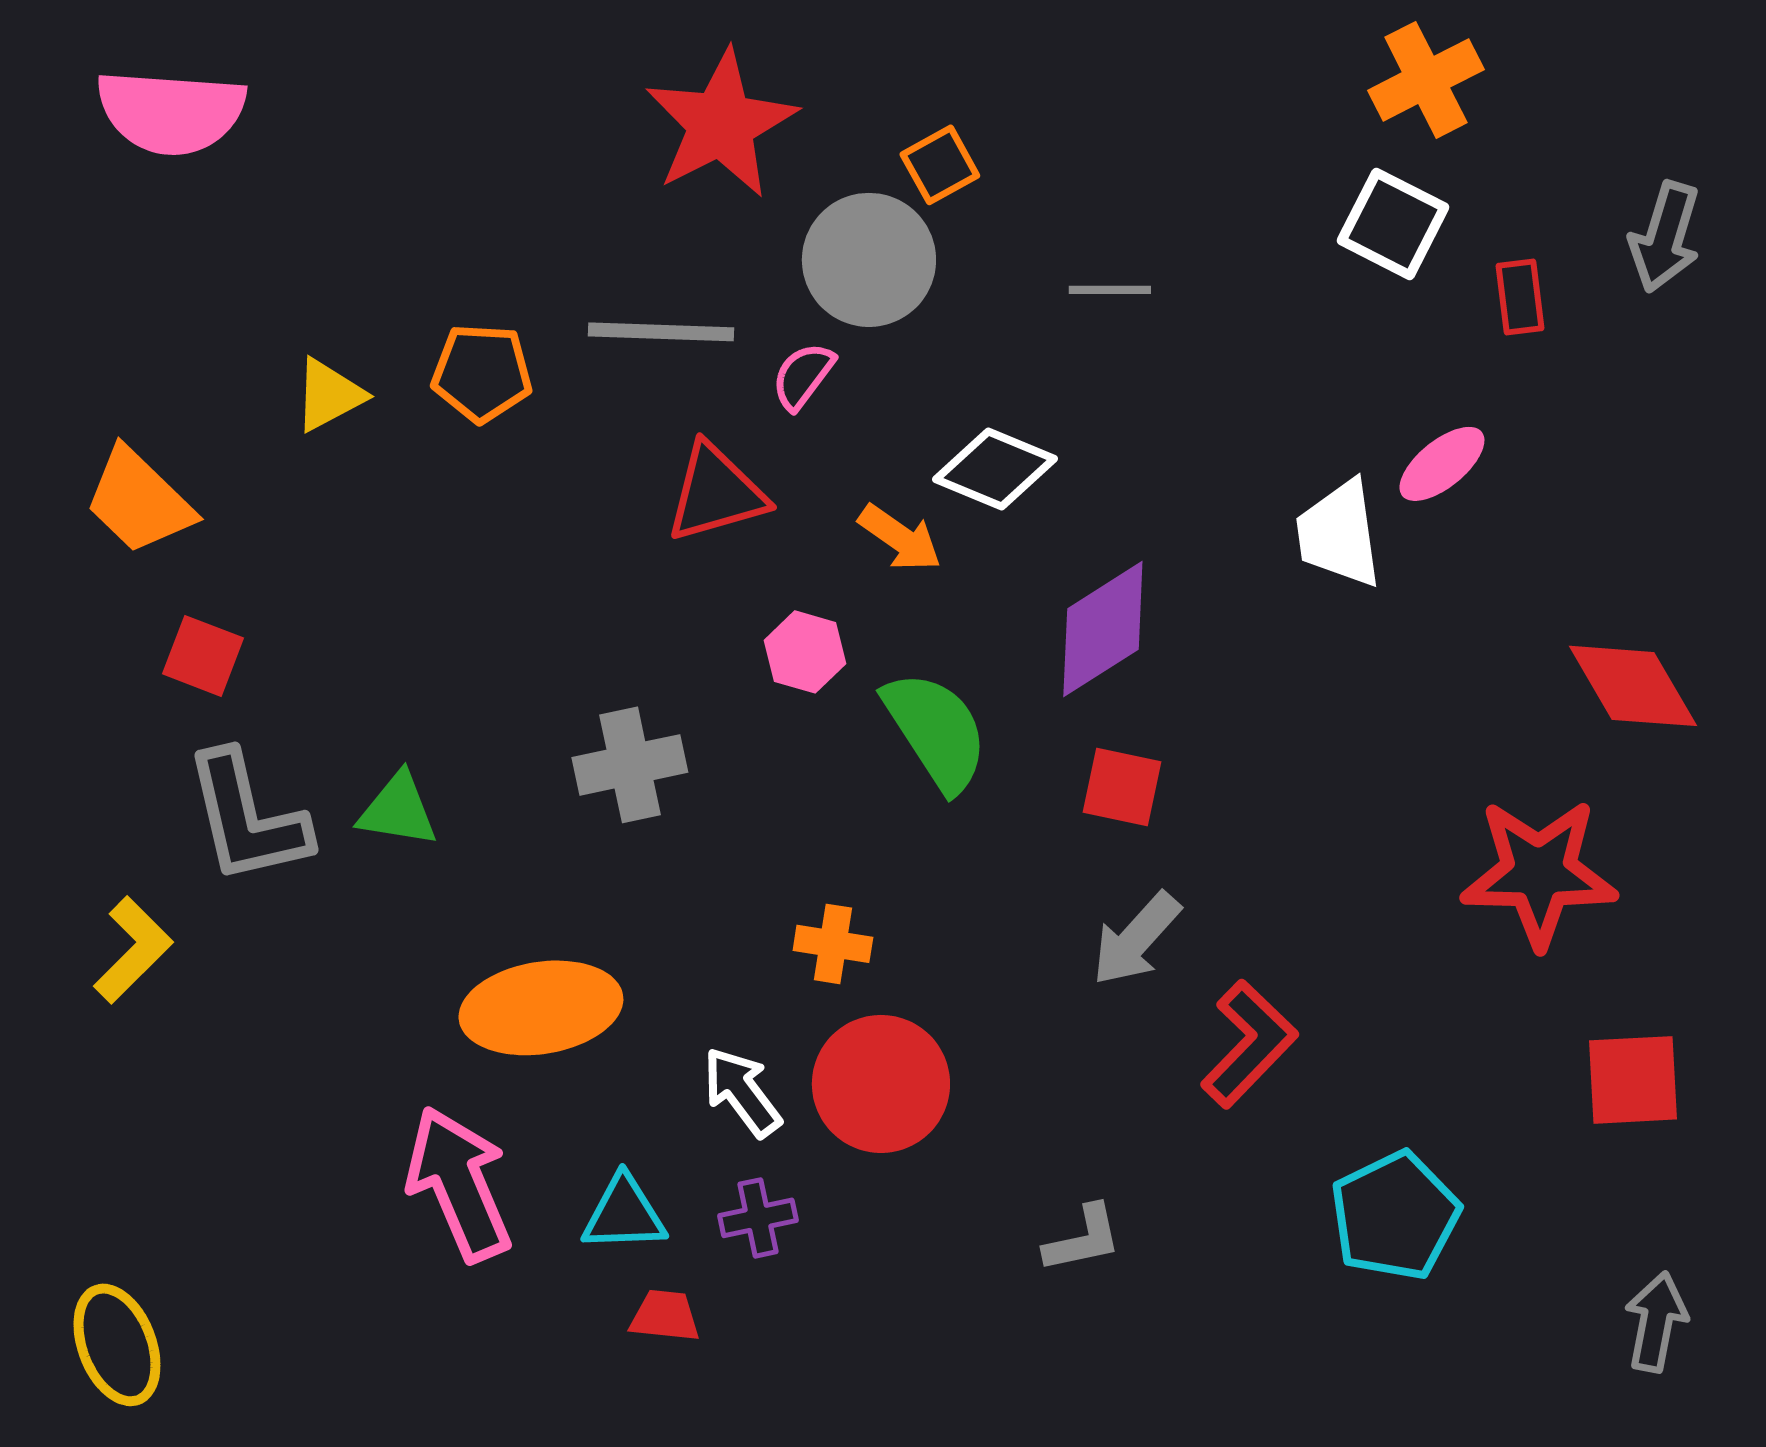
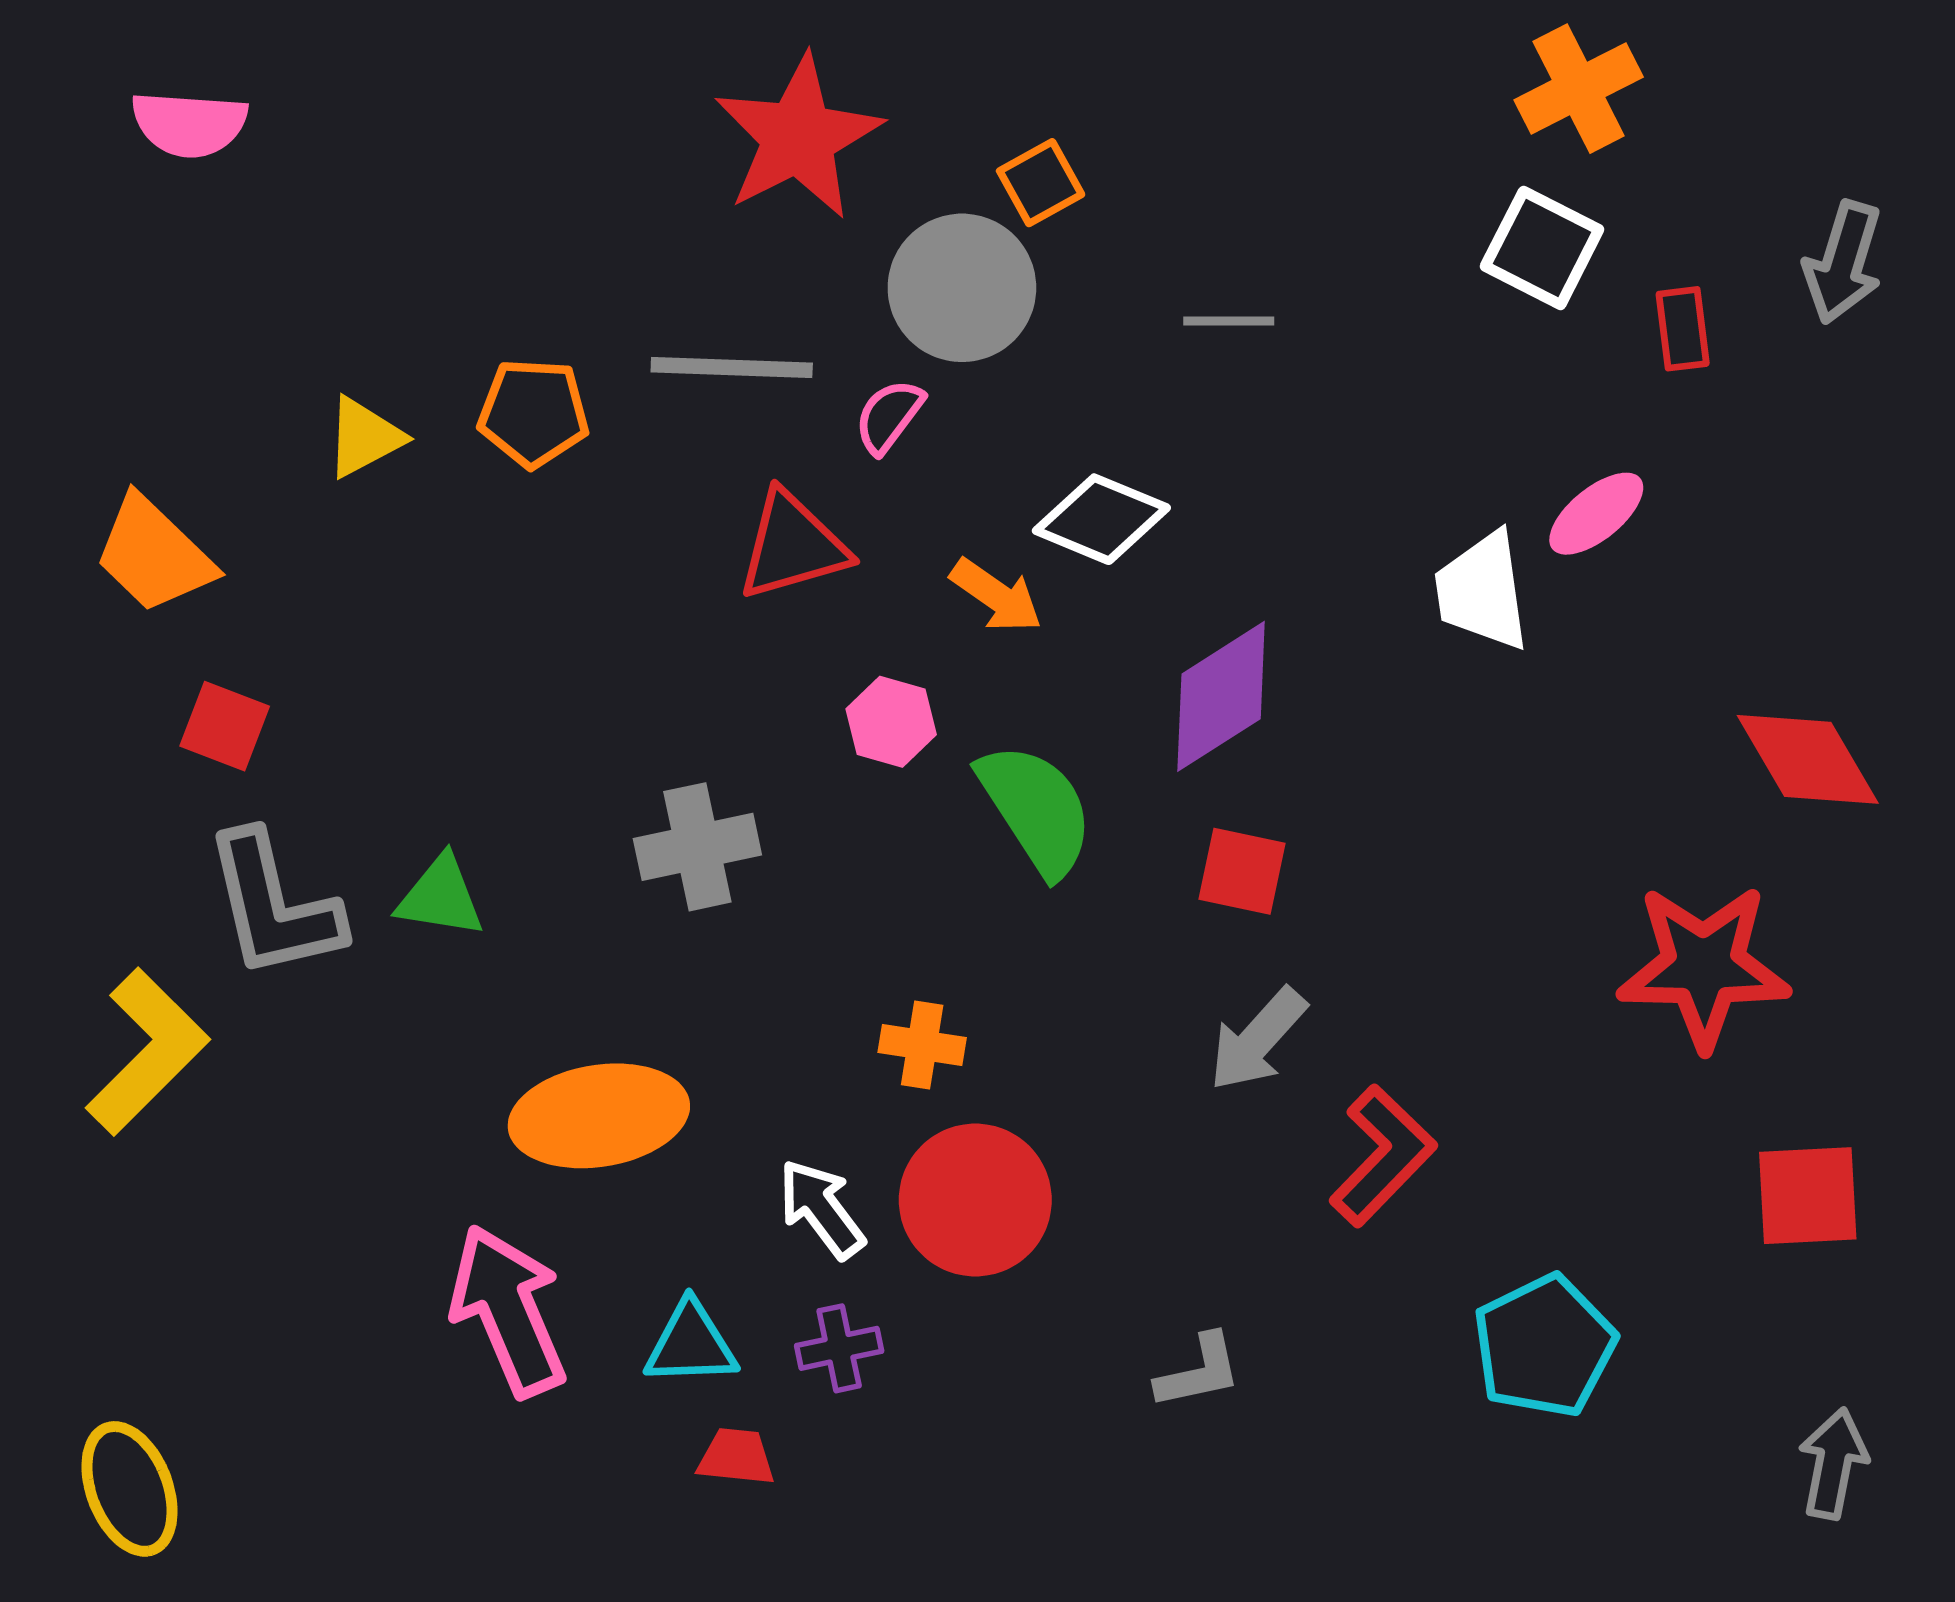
pink semicircle: (171, 112) -> (189, 124), size x0.7
yellow L-shape: (133, 950) -> (147, 1052), size x1.4

